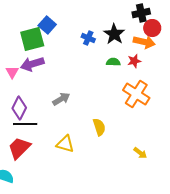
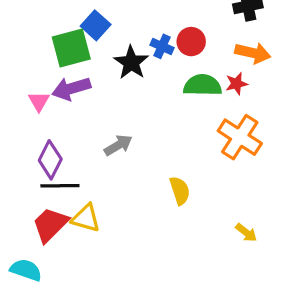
red circle: (152, 28) -> (191, 42), moved
black star: (114, 34) -> (131, 63), moved
green semicircle: (113, 62) -> (203, 85), size x1.6
yellow triangle: (65, 144) -> (86, 218), moved

